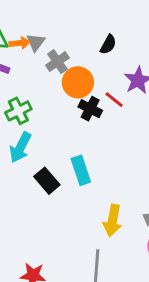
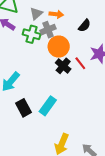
orange arrow: (20, 43) -> (56, 14), moved
green cross: (18, 111) -> (32, 34), moved, turned 30
cyan rectangle: (81, 170) -> (48, 106), turned 42

